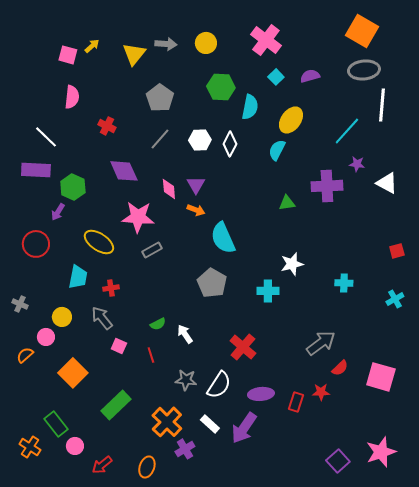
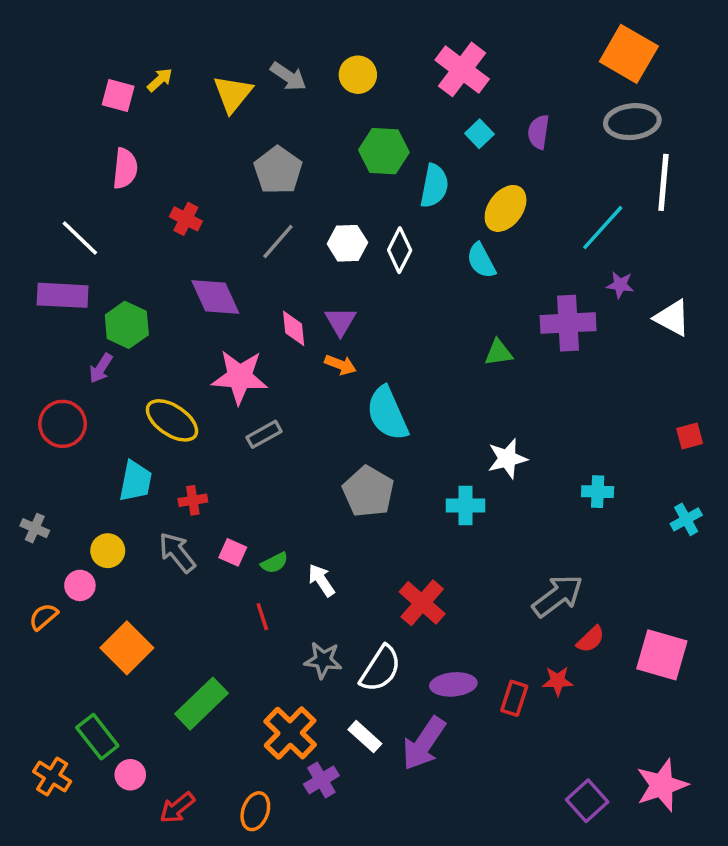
gray arrow: (166, 44) -> (288, 76), turned 30
purple semicircle: (310, 76) -> (539, 132), turned -66
cyan semicircle: (277, 150) -> (481, 261), turned -55
pink square: (119, 346) -> (233, 552), moved

